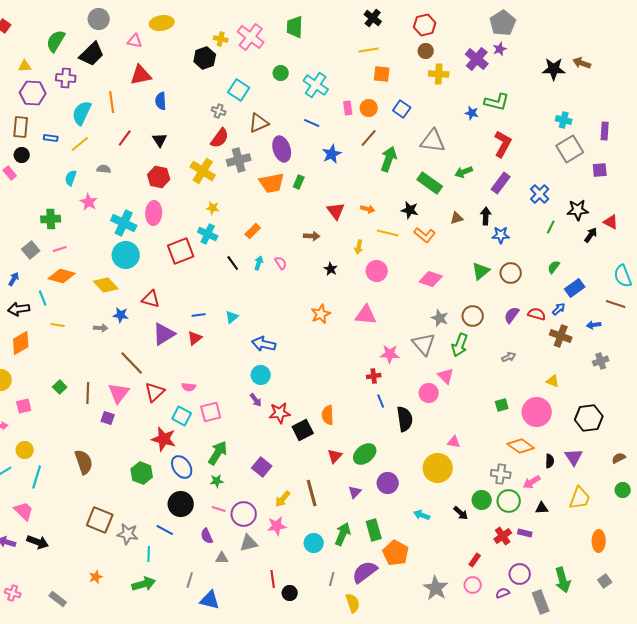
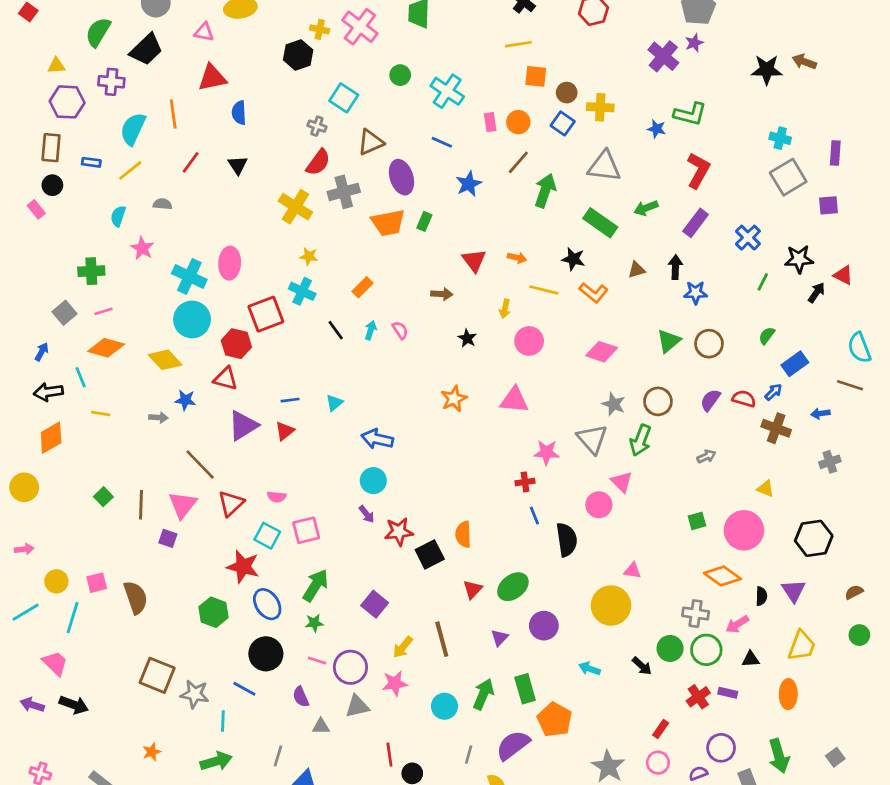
brown circle: (426, 51) -> (567, 93), moved
yellow cross: (439, 74) -> (600, 107), moved
red hexagon: (159, 177) -> (236, 344), moved
pink square: (24, 406) -> (97, 583), moved
orange ellipse: (599, 541) -> (788, 694), moved

